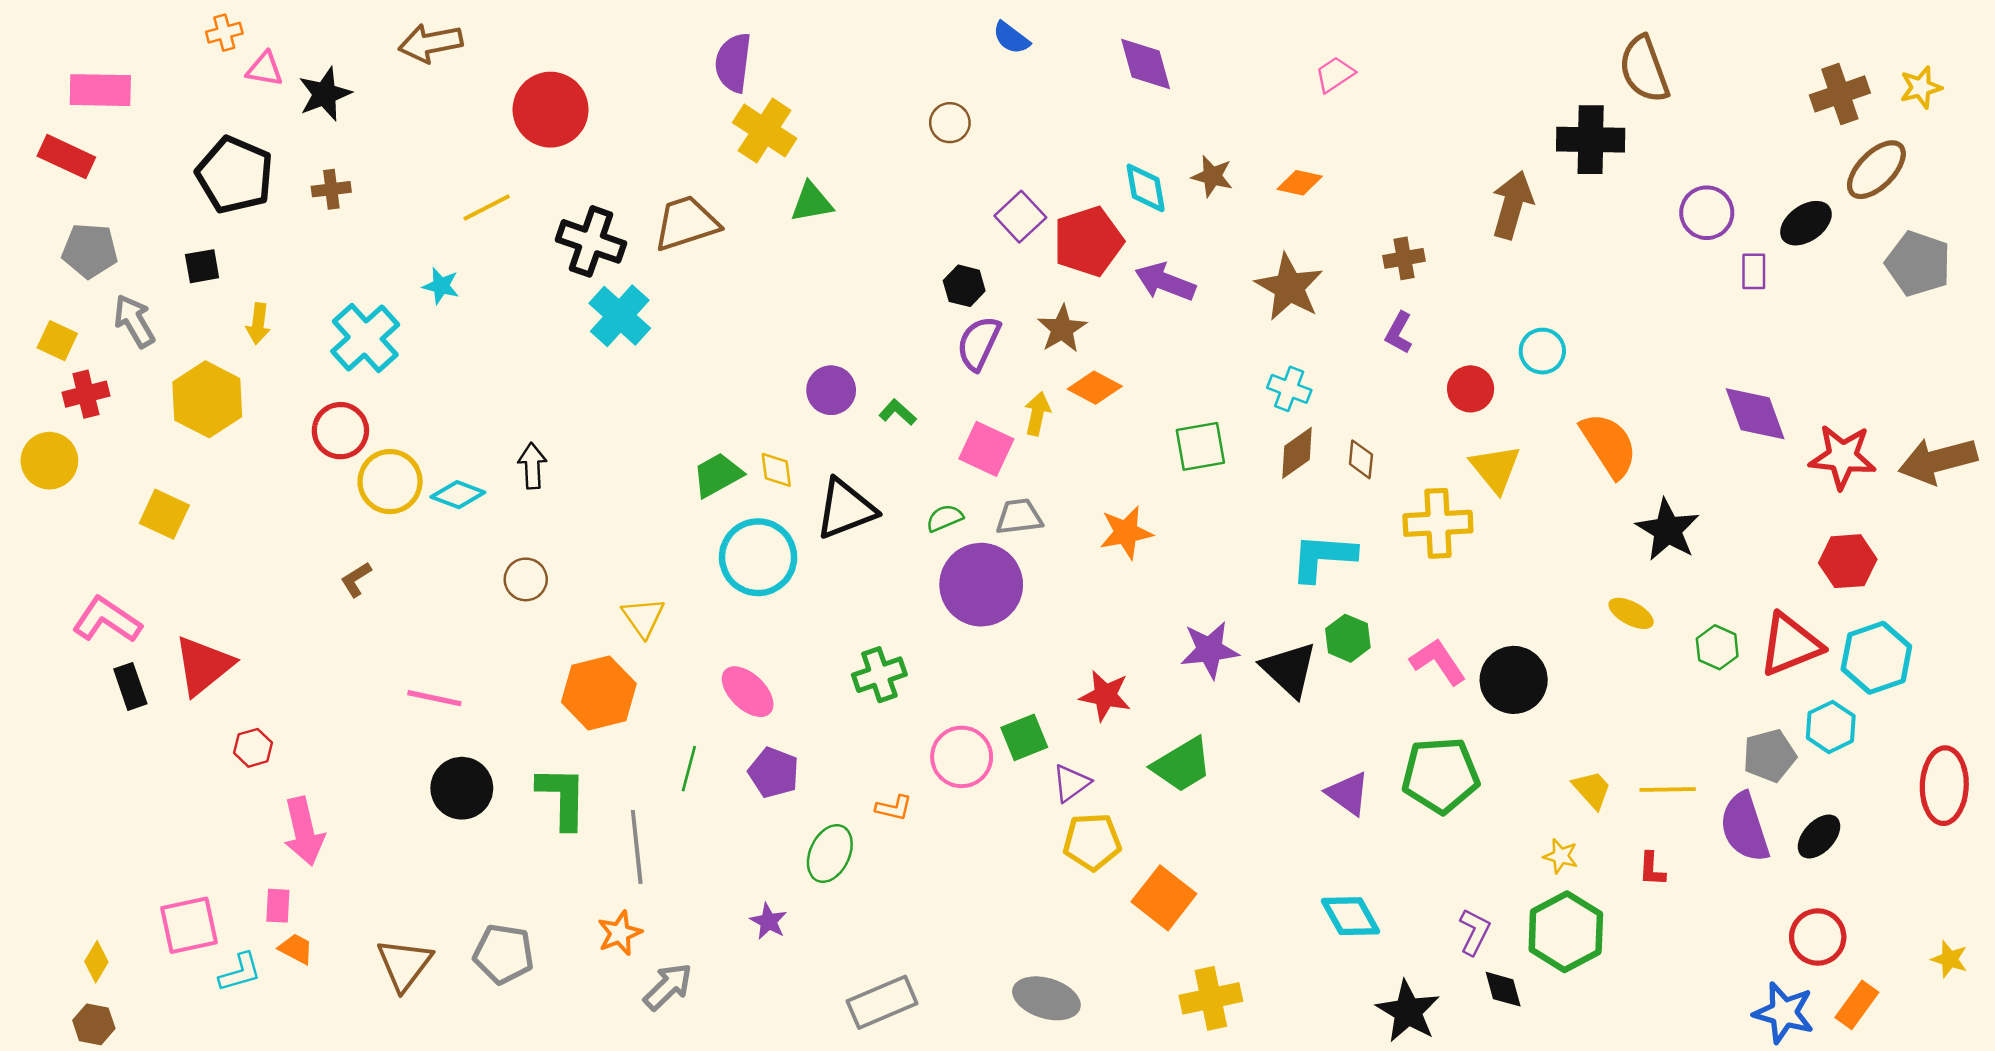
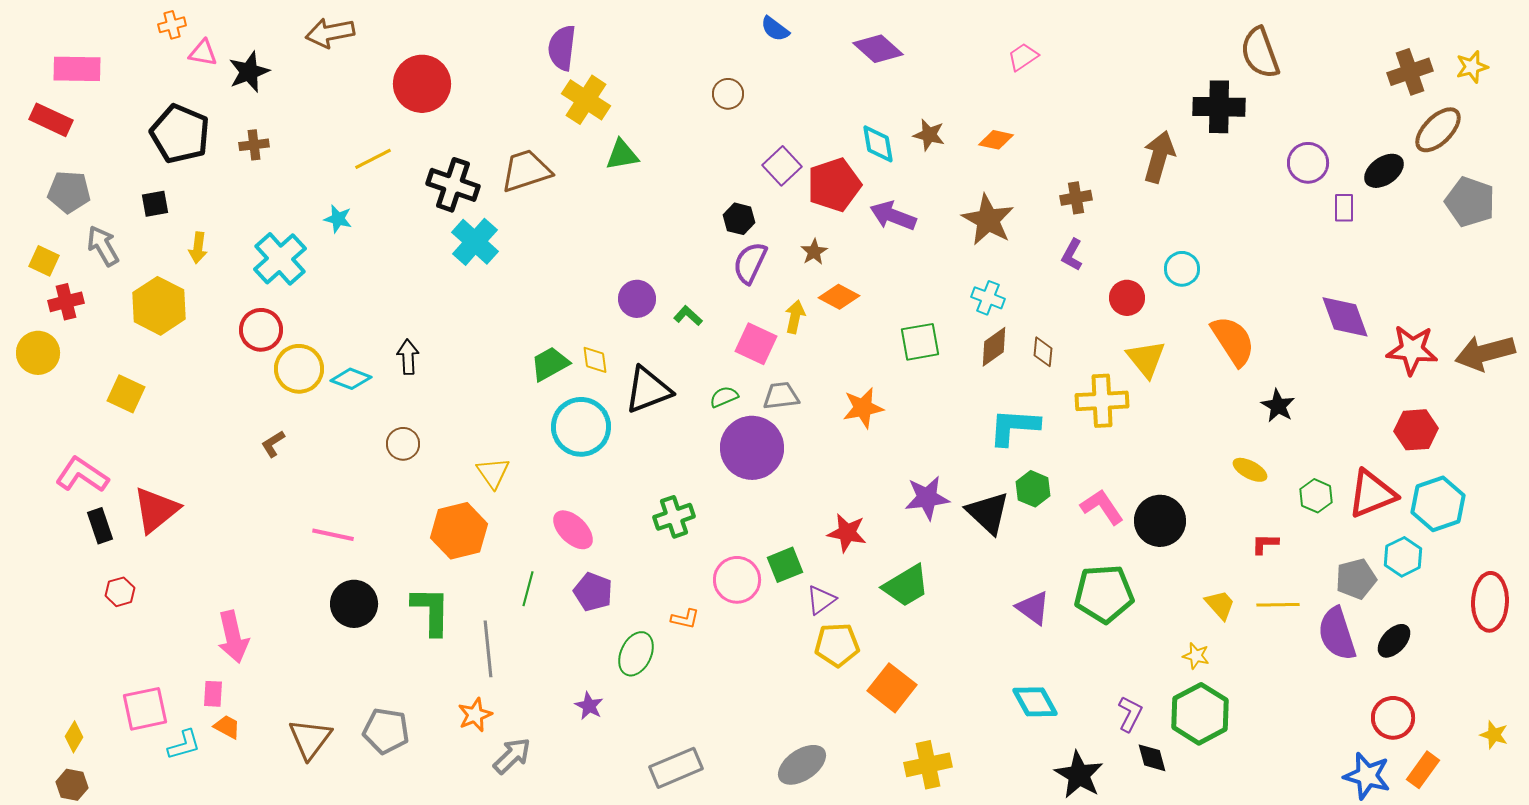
purple diamond: (1146, 64) -> (878, 49), turned -33
brown star: (1062, 329) -> (814, 252), size x0.7
black star: (1668, 530) -> (1278, 406), size x0.7
red hexagon: (253, 748) -> (120, 592), moved
red L-shape: (1652, 869) -> (1265, 544), moved, turned 88
gray ellipse: (1046, 998) -> (802, 765), turned -51

